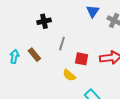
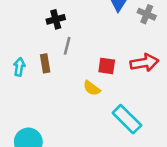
gray line: (62, 44) -> (67, 46), moved
brown rectangle: (34, 55) -> (45, 63), turned 32

